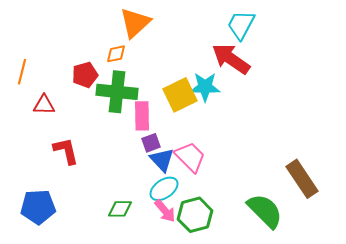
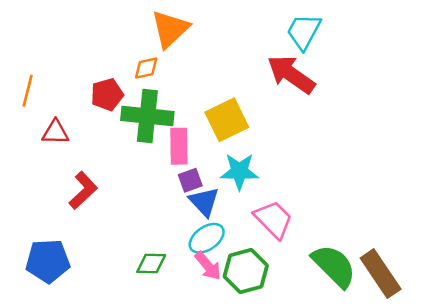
cyan star: (205, 87) -> (239, 171), moved
red L-shape: (66, 151) -> (83, 190), turned 60
pink trapezoid: (190, 157) -> (273, 219), moved
brown rectangle: (302, 179) -> (381, 274), moved

